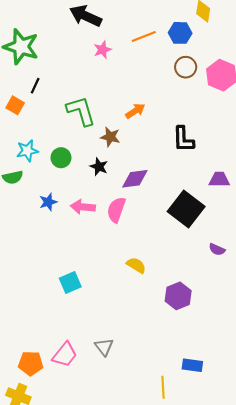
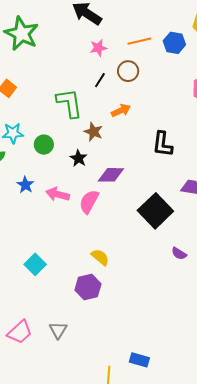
brown circle: (186, 67) -> (128, 71), moved
black line: (35, 86) -> (100, 80), moved
blue star: (48, 202) -> (25, 185), turned -30
cyan square: (70, 282) -> (35, 264), turned -30
purple hexagon: (178, 296) -> (88, 287), moved

